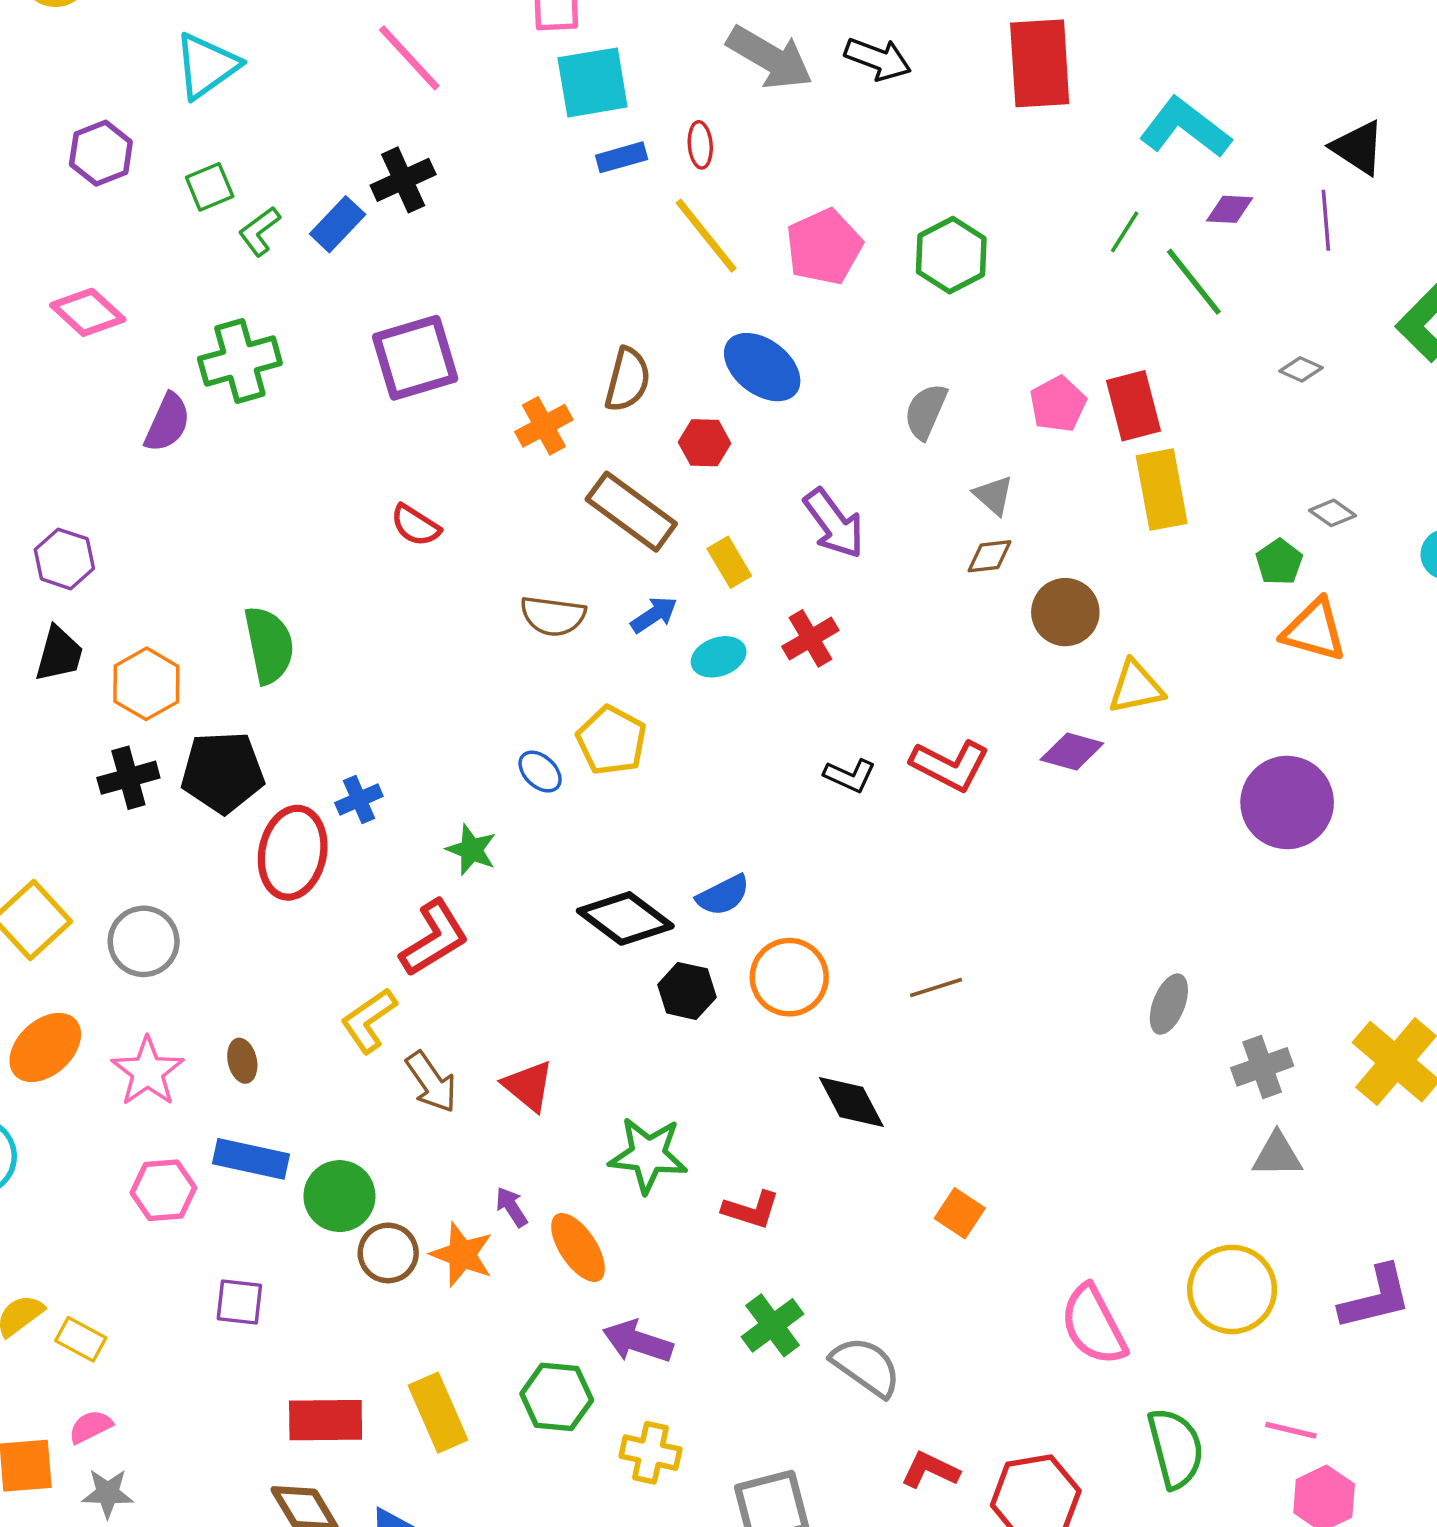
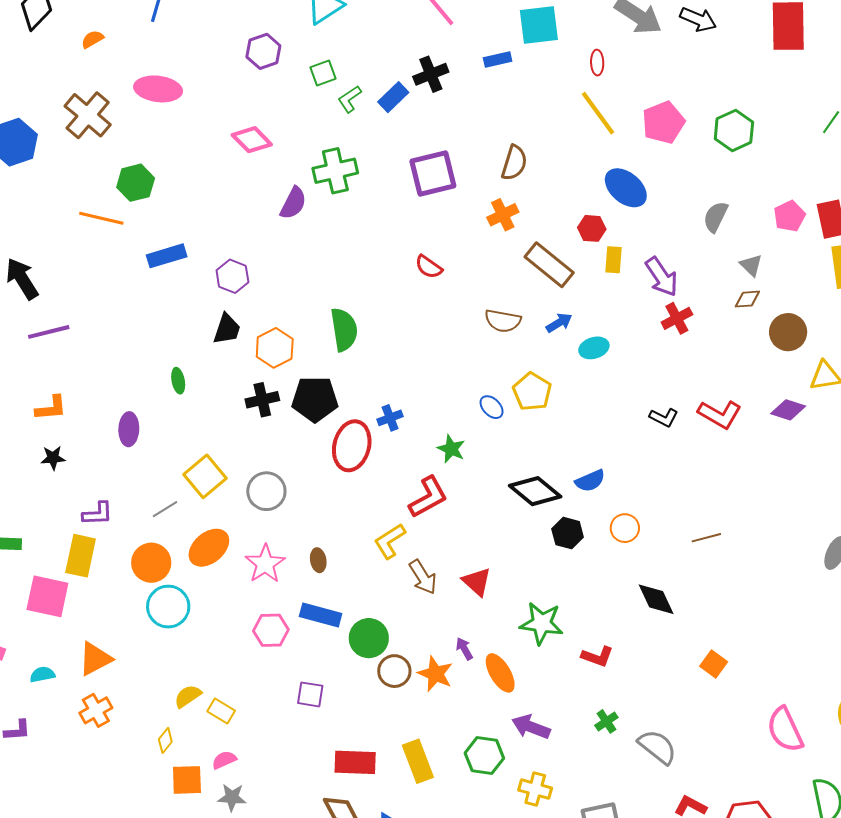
blue rectangle: (622, 157) -> (498, 59), moved
brown semicircle: (628, 380) -> (514, 163), moved
yellow rectangle: (729, 562) -> (614, 260), moved, turned 32
red cross: (810, 638) -> (677, 318), moved
orange circle: (789, 977) -> (625, 528), size x0.7
green cross: (773, 1325) -> (606, 721), size x0.7

